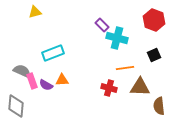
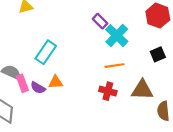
cyan cross: (117, 38) -> (117, 36), turned 30
cyan rectangle: (53, 53) -> (46, 52), turned -35
orange line: (125, 68) -> (115, 66), moved

